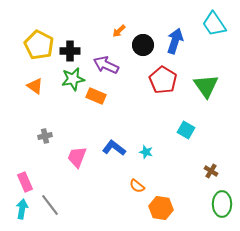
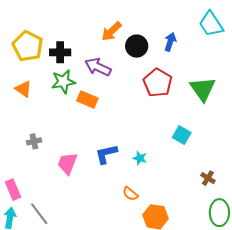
orange arrow: (119, 31) -> (111, 31), size x1.5
blue arrow: (175, 41) -> (170, 42), size x0.7
blue L-shape: (114, 148) -> (106, 154), turned -50

